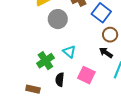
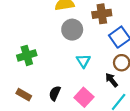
cyan triangle: (69, 52) -> (83, 61), moved
green cross: (45, 61) -> (27, 55), moved

